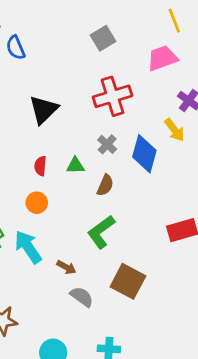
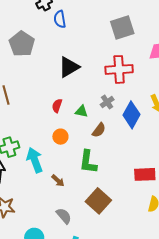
gray square: (103, 38) -> (122, 27), size x1.4
orange circle: (37, 203) -> (60, 137), moved
green L-shape: (101, 232) -> (88, 162), turned -60
gray semicircle: (82, 297) -> (64, 216), moved

